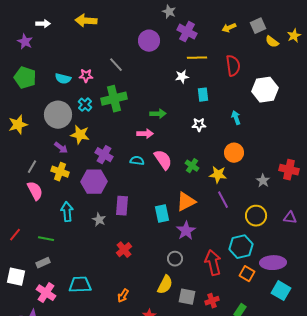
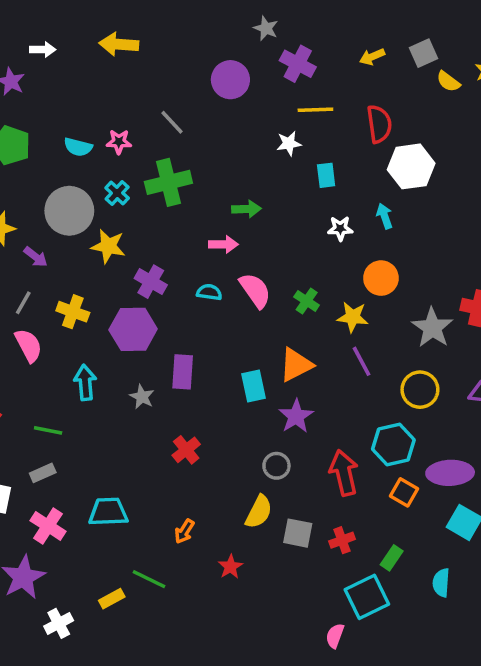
white hexagon: (265, 90) -> (411, 166), moved
white star: (199, 125) -> (340, 228), moved
purple arrow: (61, 148) -> (36, 257), moved
gray star: (263, 181) -> (432, 328), size x1.6

